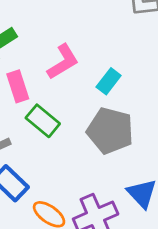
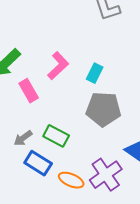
green rectangle: (43, 121) -> (56, 136), moved

